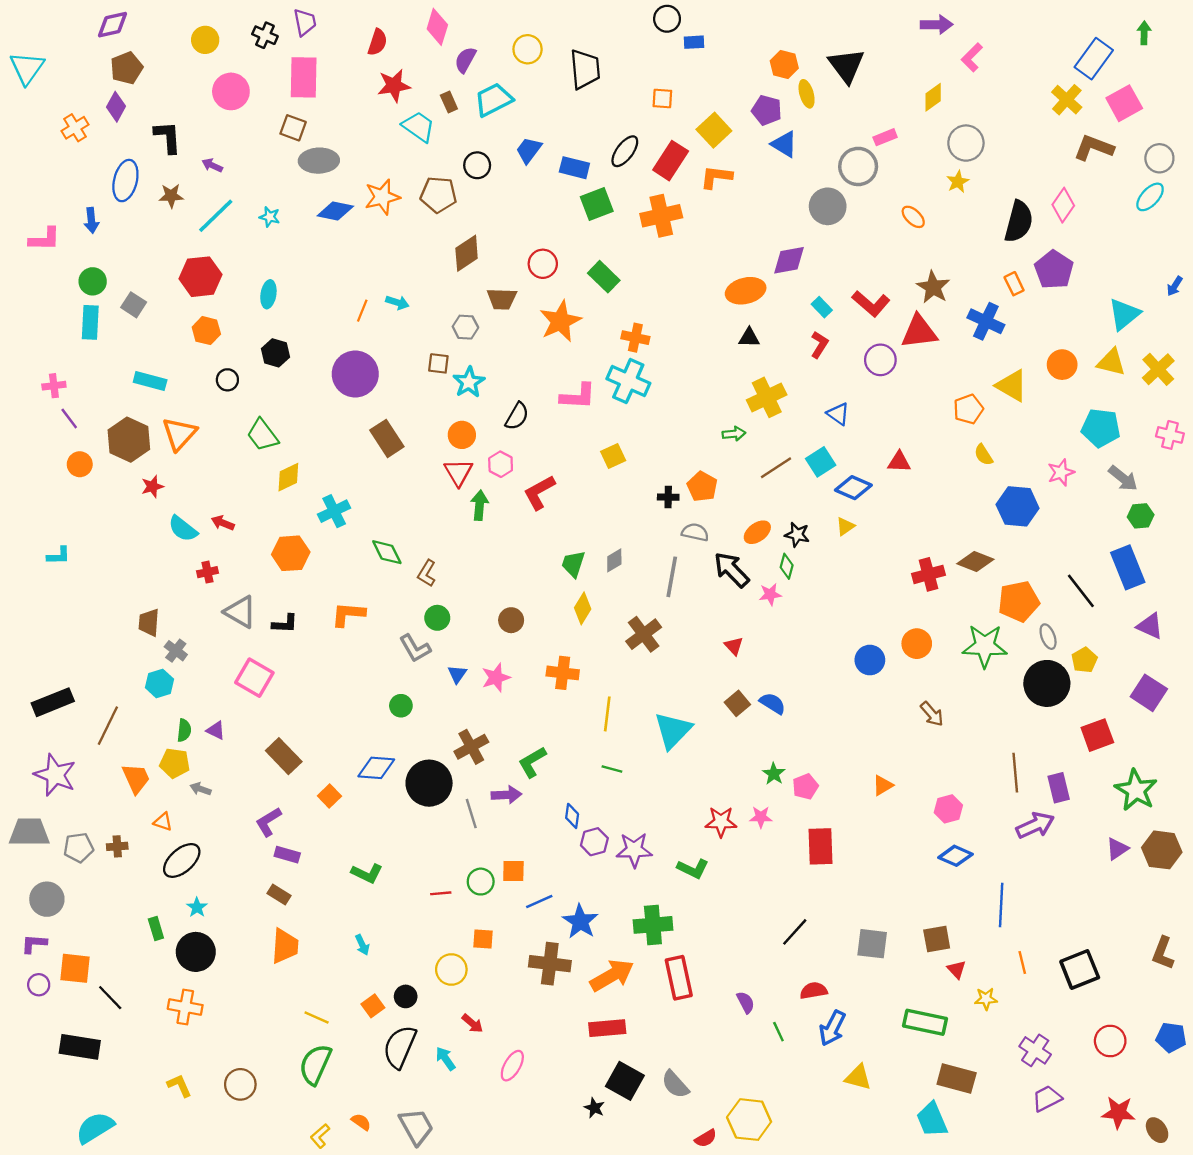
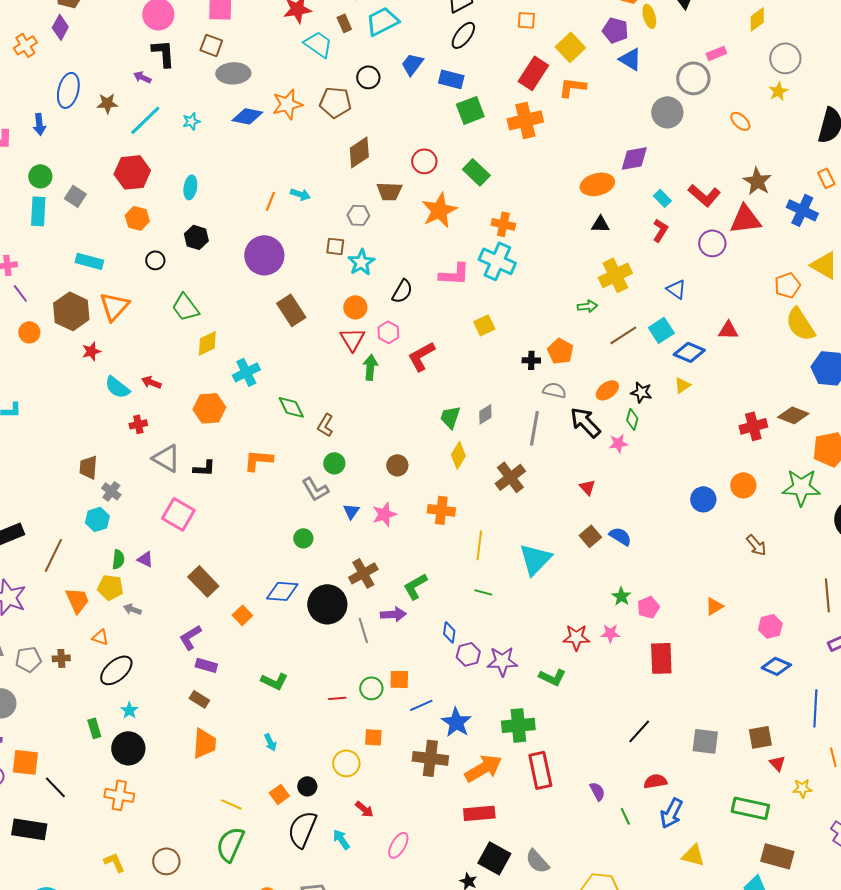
black L-shape: (168, 137) -> (163, 53), moved
black ellipse: (625, 151) -> (463, 35), moved
cyan star: (270, 217) -> (191, 121), turned -30
yellow semicircle: (984, 455) -> (800, 324), size x1.8

